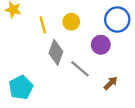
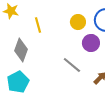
yellow circle: (71, 22) -> (78, 22), moved
gray diamond: (56, 52) -> (21, 50), moved

